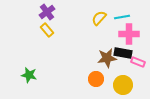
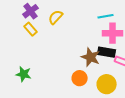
yellow semicircle: (99, 18) -> (56, 17), moved
brown star: (107, 58) -> (91, 57), turned 30
green star: (29, 75) -> (24, 74), moved

